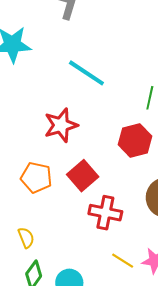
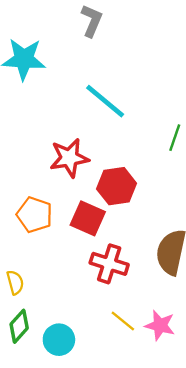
red hexagon: (135, 140) -> (117, 186), moved
red square: (83, 176) -> (88, 218), turned -32

